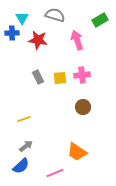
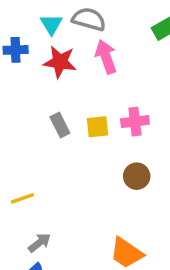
cyan triangle: (22, 18) -> (51, 24), moved
pink arrow: (77, 40) -> (106, 57), moved
yellow line: (24, 119) -> (22, 198), moved

